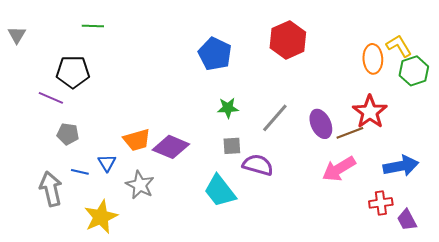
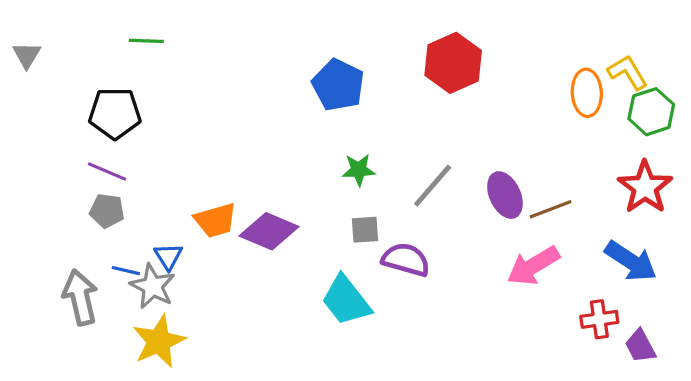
purple line: (51, 98) -> (107, 171), moved
red star: (370, 112) -> (645, 187), moved
blue arrow: (401, 166) -> (631, 261), turned 44
gray star: (140, 185) -> (153, 286), moved

